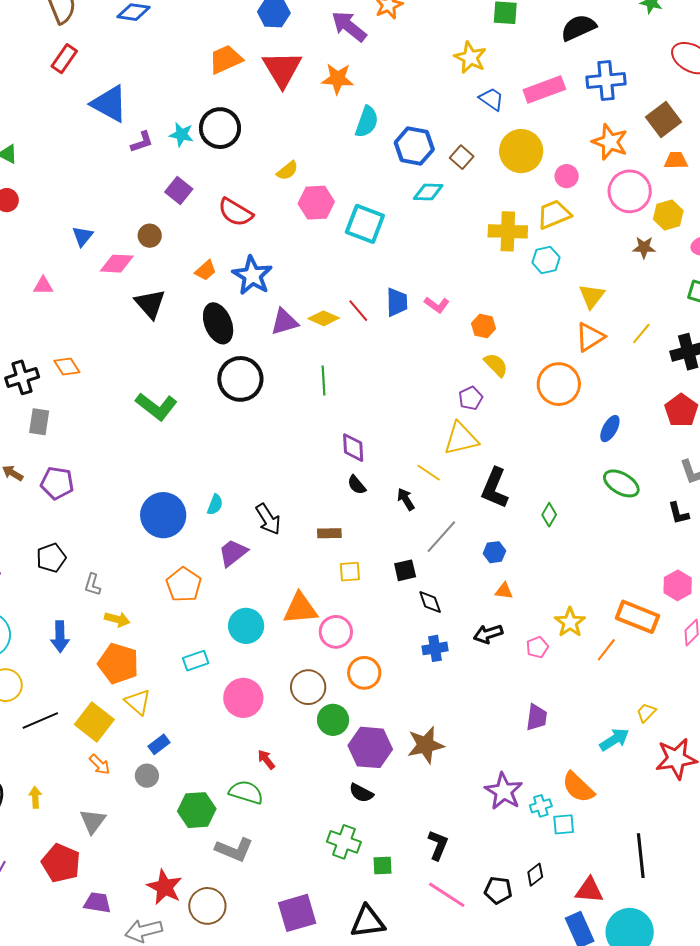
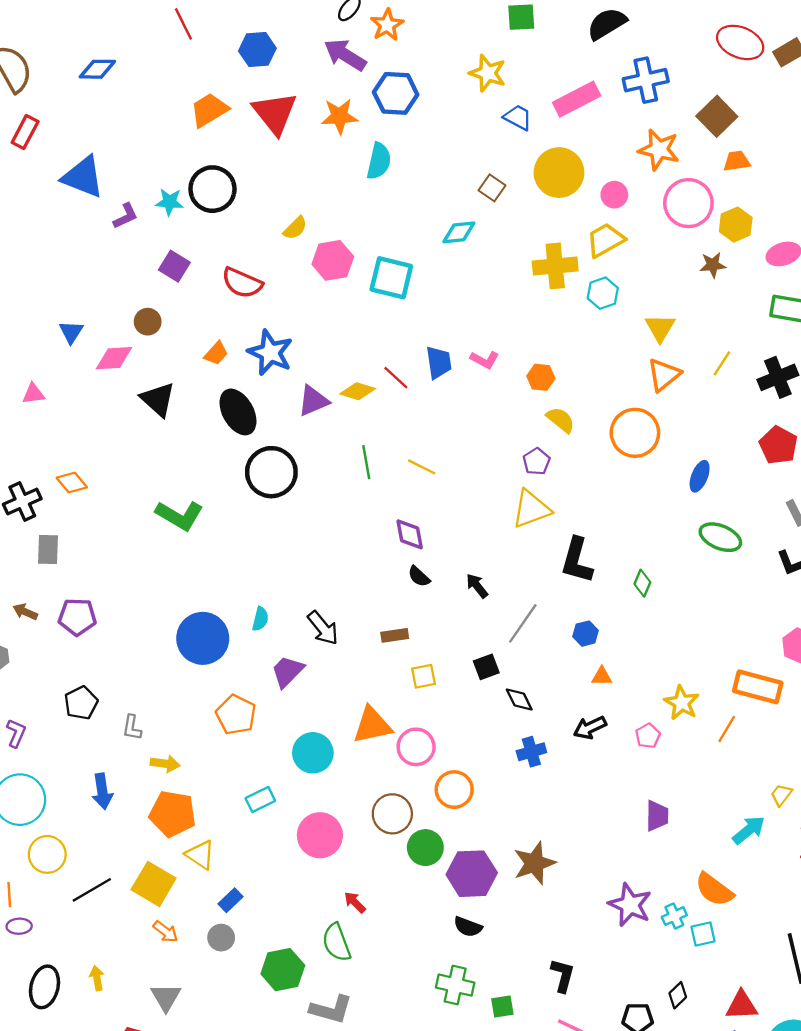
blue hexagon: (414, 146) -> (396, 93), moved
yellow line: (429, 473) -> (422, 467), moved
green semicircle: (246, 792) -> (336, 942), turned -120

